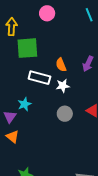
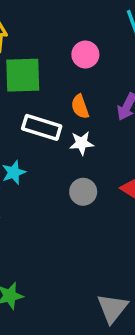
pink circle: (47, 13) -> (85, 55), moved

